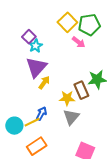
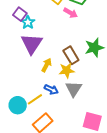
yellow arrow: (44, 83) -> (47, 65), moved
brown rectangle: (81, 90) -> (71, 55), moved
blue arrow: (41, 113) -> (51, 89), moved, turned 96

